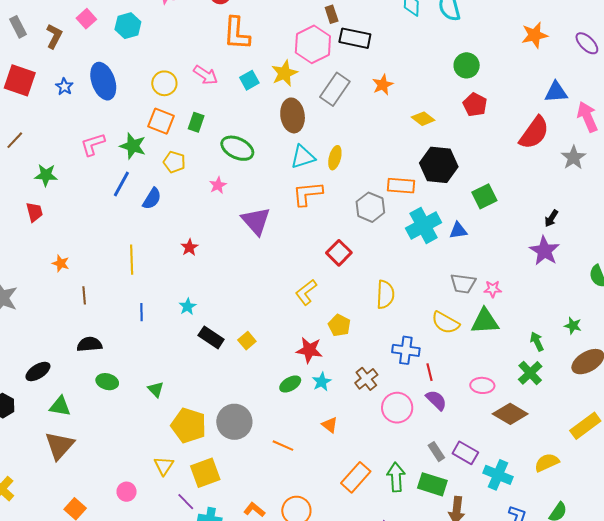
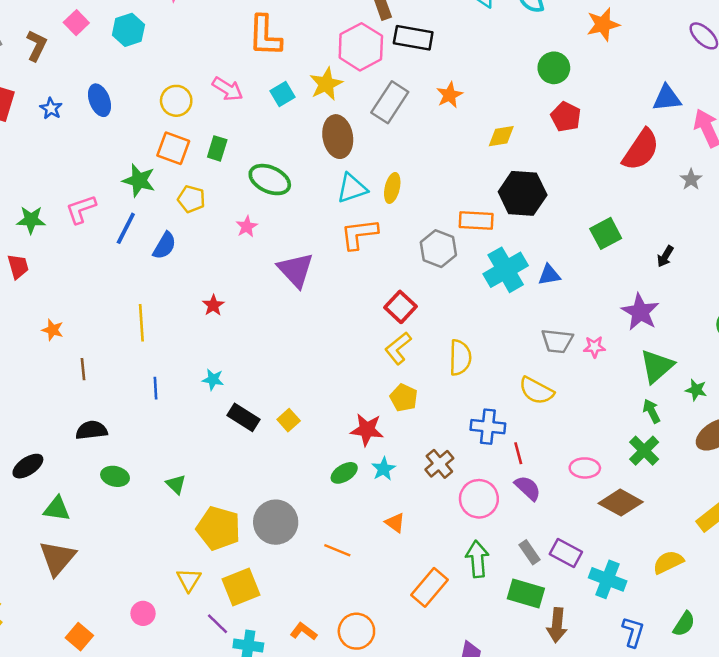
orange star: (535, 35) -> (603, 24), moved
blue ellipse: (103, 81) -> (100, 100), size x0.7
yellow diamond: (423, 119) -> (501, 136), turned -45
pink L-shape: (93, 144) -> (81, 209), moved
gray star: (574, 158) -> (691, 179), size x0.7
green square: (484, 196) -> (606, 233), moved
purple star: (544, 251) -> (640, 312), moved
yellow L-shape: (306, 292) -> (398, 348), moved
cyan star: (188, 306) -> (213, 379), turned -30
green triangle: (485, 321) -> (657, 366), moved, turned -36
green arrow: (396, 477) -> (477, 559), moved

